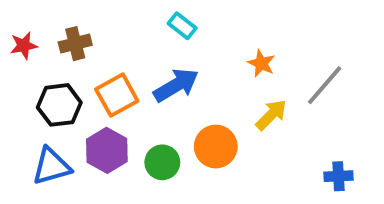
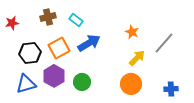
cyan rectangle: (182, 26) -> (76, 20), moved
brown cross: (75, 44) -> (48, 17), moved
orange circle: (216, 147) -> (131, 84), moved

